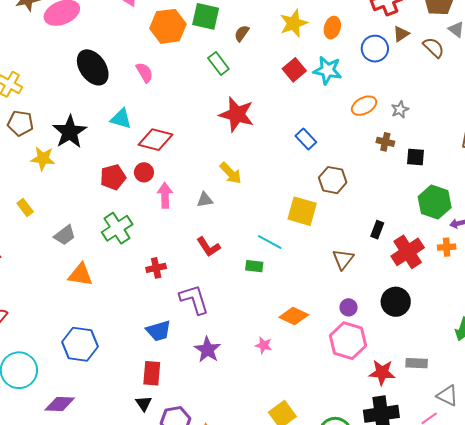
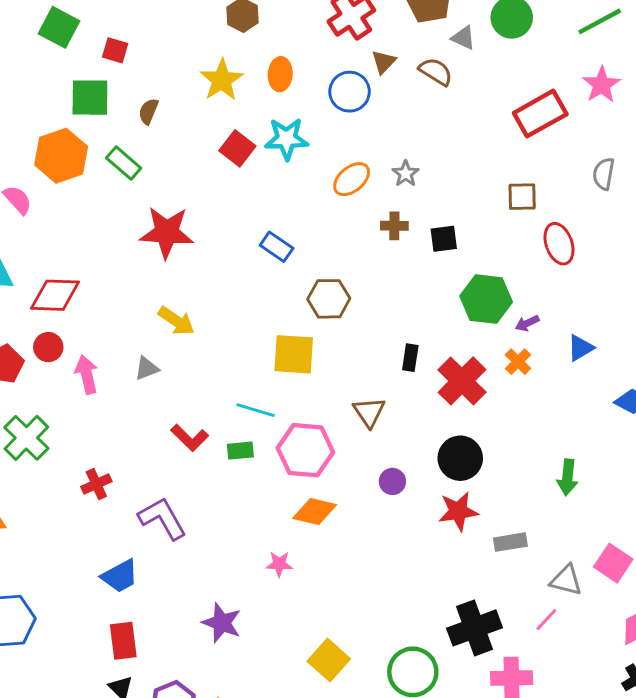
orange hexagon: (168, 26) -> (61, 156), moved
red L-shape: (208, 247) -> (190, 438), moved
orange cross: (447, 247) -> (518, 362), turned -30
pink hexagon: (348, 341) -> (305, 450), moved
purple star: (207, 350) -> (222, 623), moved
red star: (382, 373) -> (458, 511), moved

